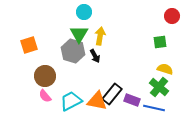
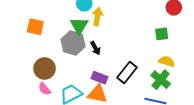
yellow arrow: (100, 36) -> (97, 17), moved
orange square: (29, 45) -> (35, 27), moved, turned 30
black rectangle: (112, 94) -> (127, 73), moved
purple rectangle: (132, 100) -> (99, 78), moved

